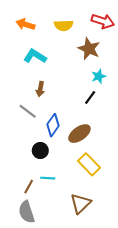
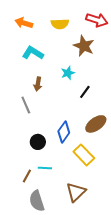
cyan star: (99, 76) -> (68, 73), moved
gray line: (28, 111) -> (26, 105), turned 30
blue diamond: (53, 125) -> (64, 132), moved
brown ellipse: (79, 134) -> (96, 124), moved
gray semicircle: (26, 212) -> (37, 201), moved

